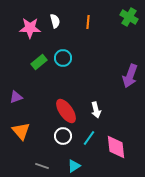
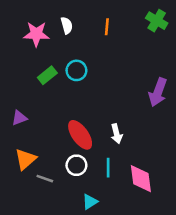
orange triangle: (21, 131) -> (25, 159), turned 30
cyan line: (89, 138) -> (108, 168), turned -35
gray line: (42, 166) -> (45, 179), moved

